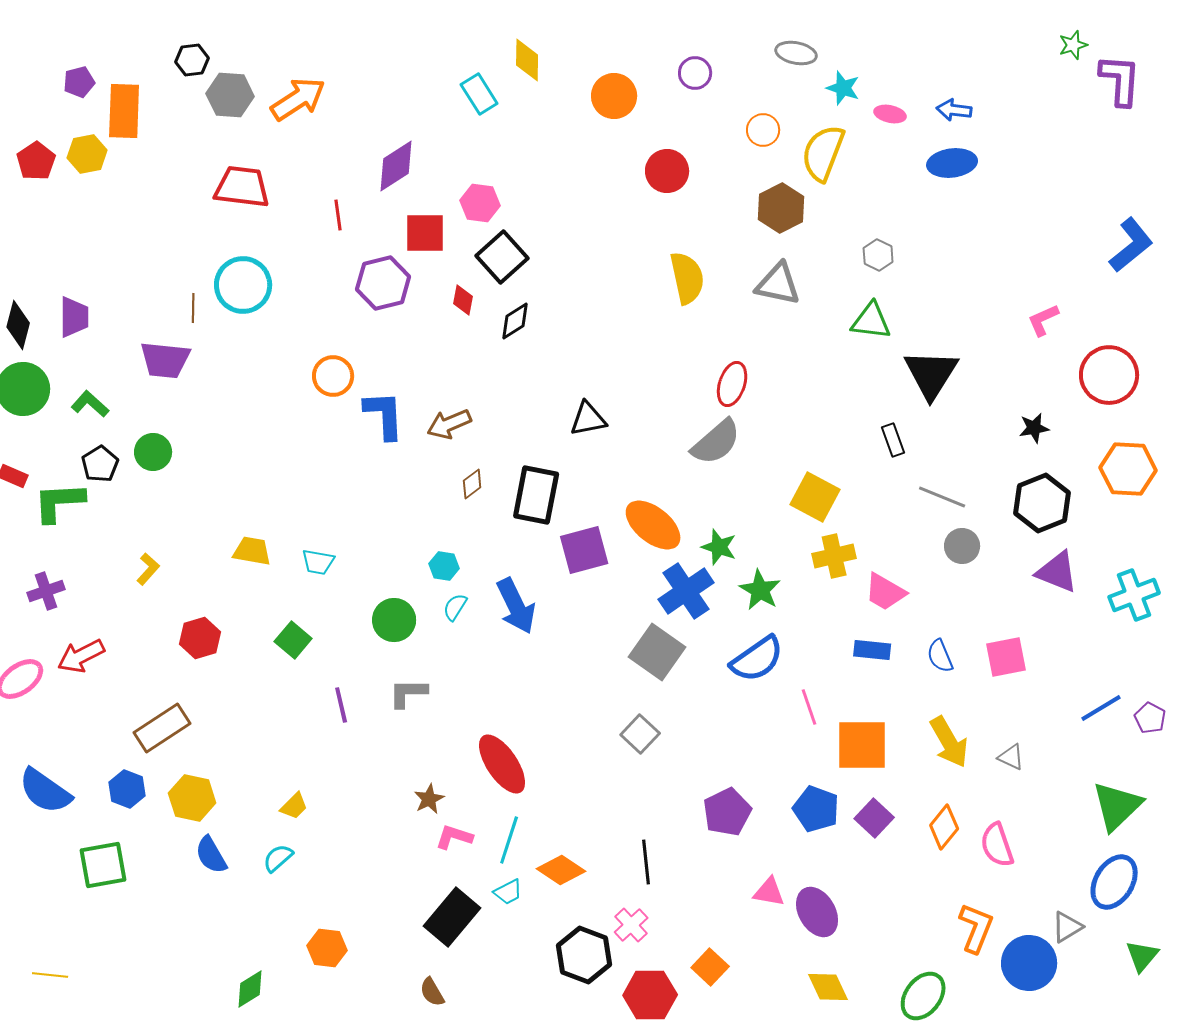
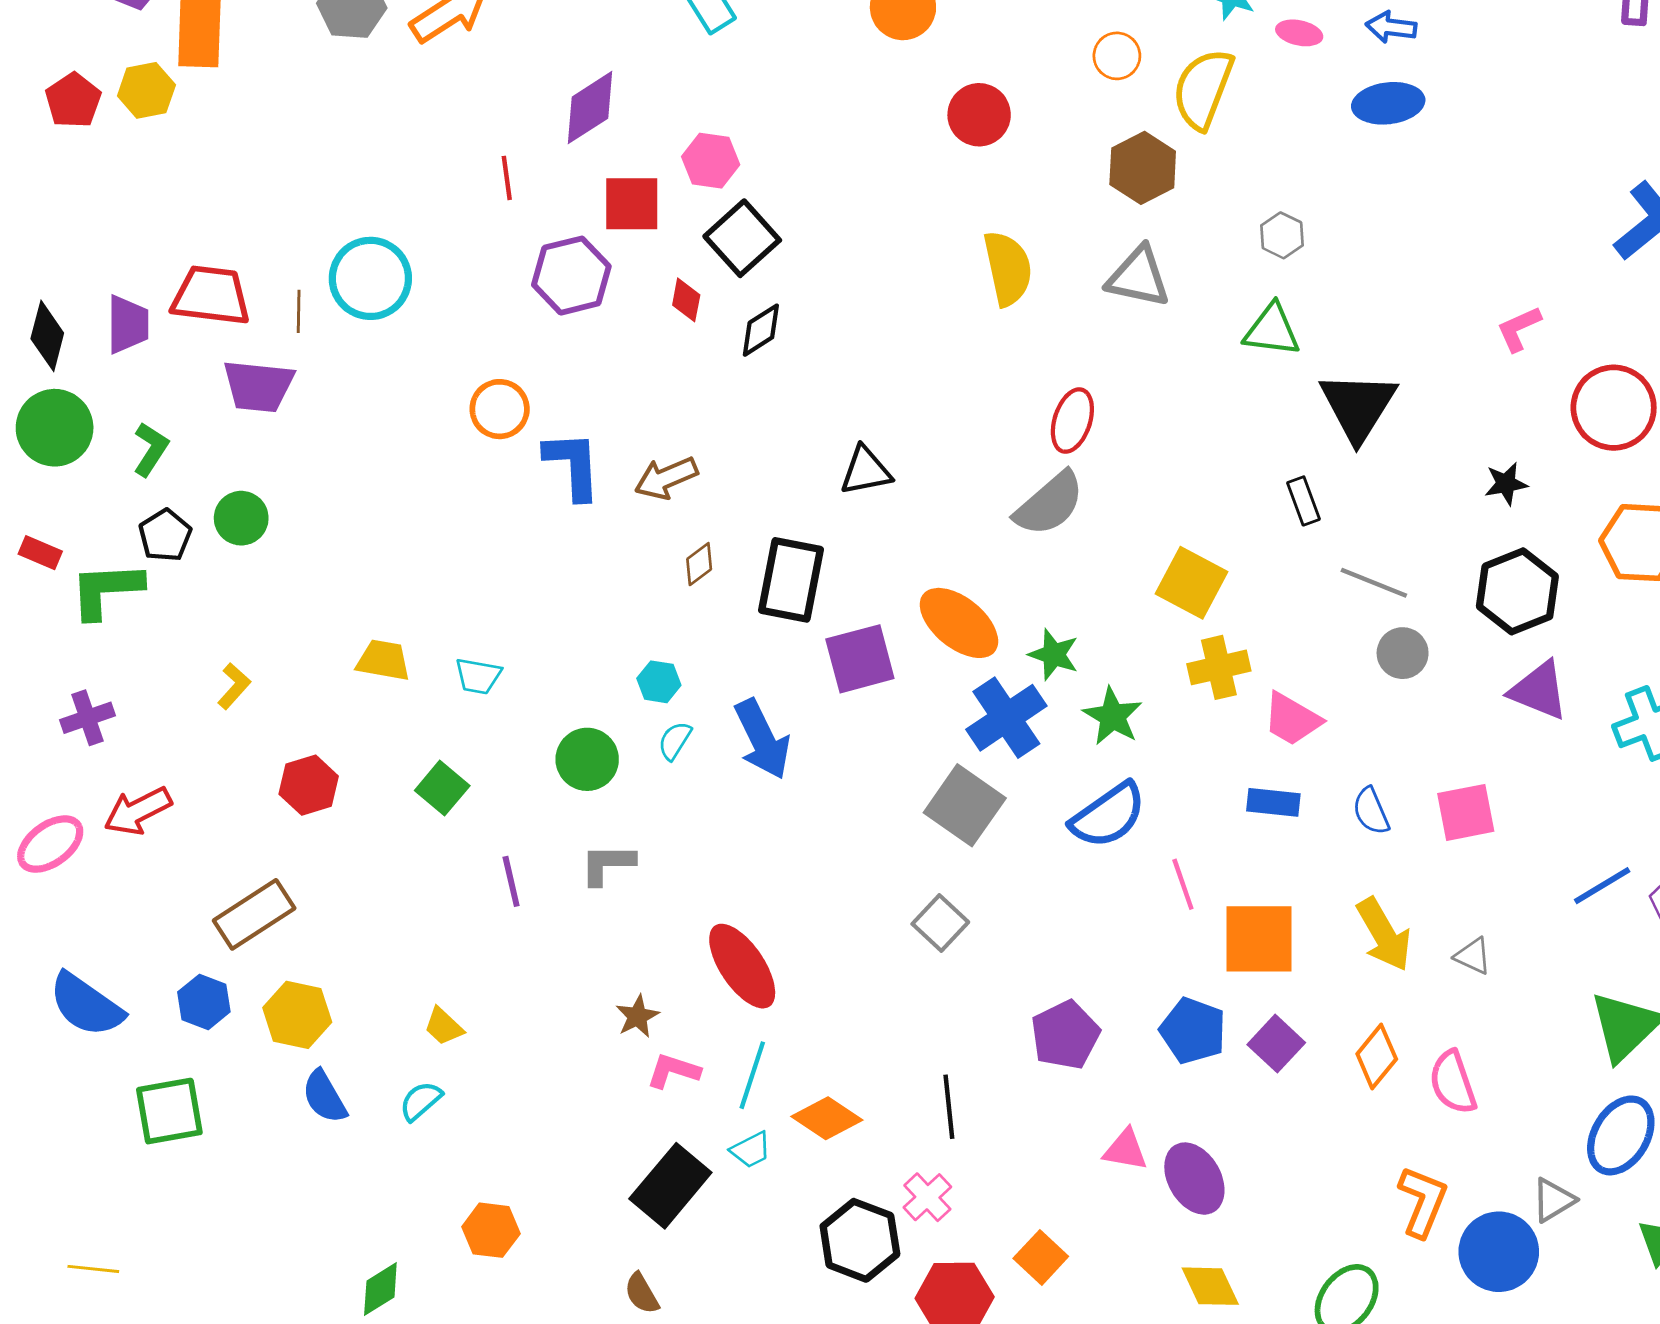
red trapezoid: (242, 187) -> (211, 296), moved
green L-shape: (90, 404) -> (151, 449), turned 81
yellow trapezoid: (294, 806) -> (444, 1026), turned 88

